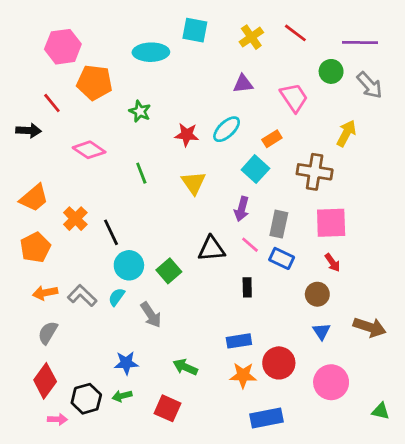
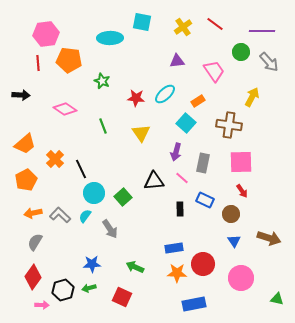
red line: (52, 103) -> (38, 63), moved, turned 35
blue rectangle: (282, 258) -> (205, 200), moved

